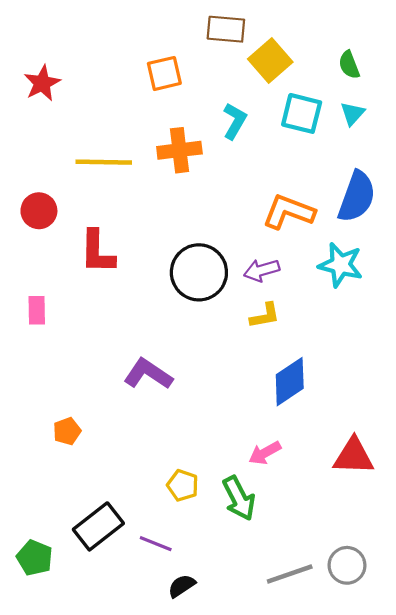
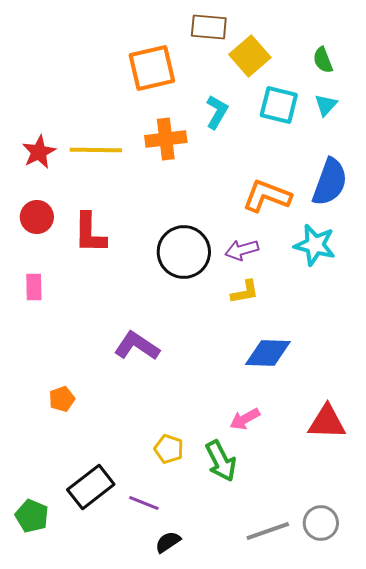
orange square: (164, 73) -> (152, 68), size x1.4
red star: (42, 83) -> (39, 152), moved
red circle: (39, 211) -> (37, 217), moved
blue diamond: (290, 382) -> (268, 353), turned 36

